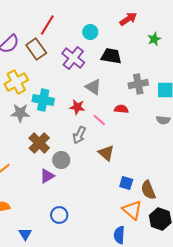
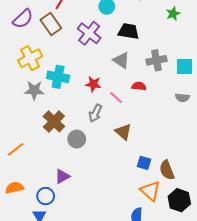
gray triangle: (93, 87) -> (121, 60), moved
purple triangle: (47, 176) -> (62, 176), moved
blue circle: (59, 215) -> (46, 196), moved

